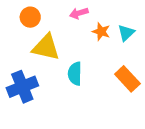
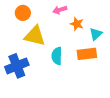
cyan triangle: (126, 33) -> (96, 34), moved
orange rectangle: (127, 79) -> (87, 54), moved, turned -54

